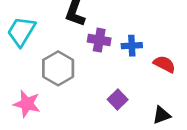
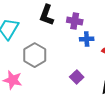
purple cross: (99, 40) -> (75, 21), moved

